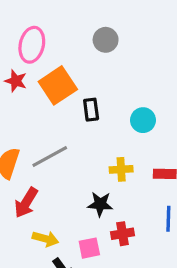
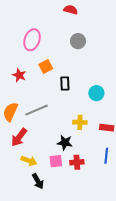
red star: (16, 81) -> (19, 75), moved
orange square: (58, 85) -> (46, 67), size x0.6
pink square: (89, 248) -> (56, 161), moved

